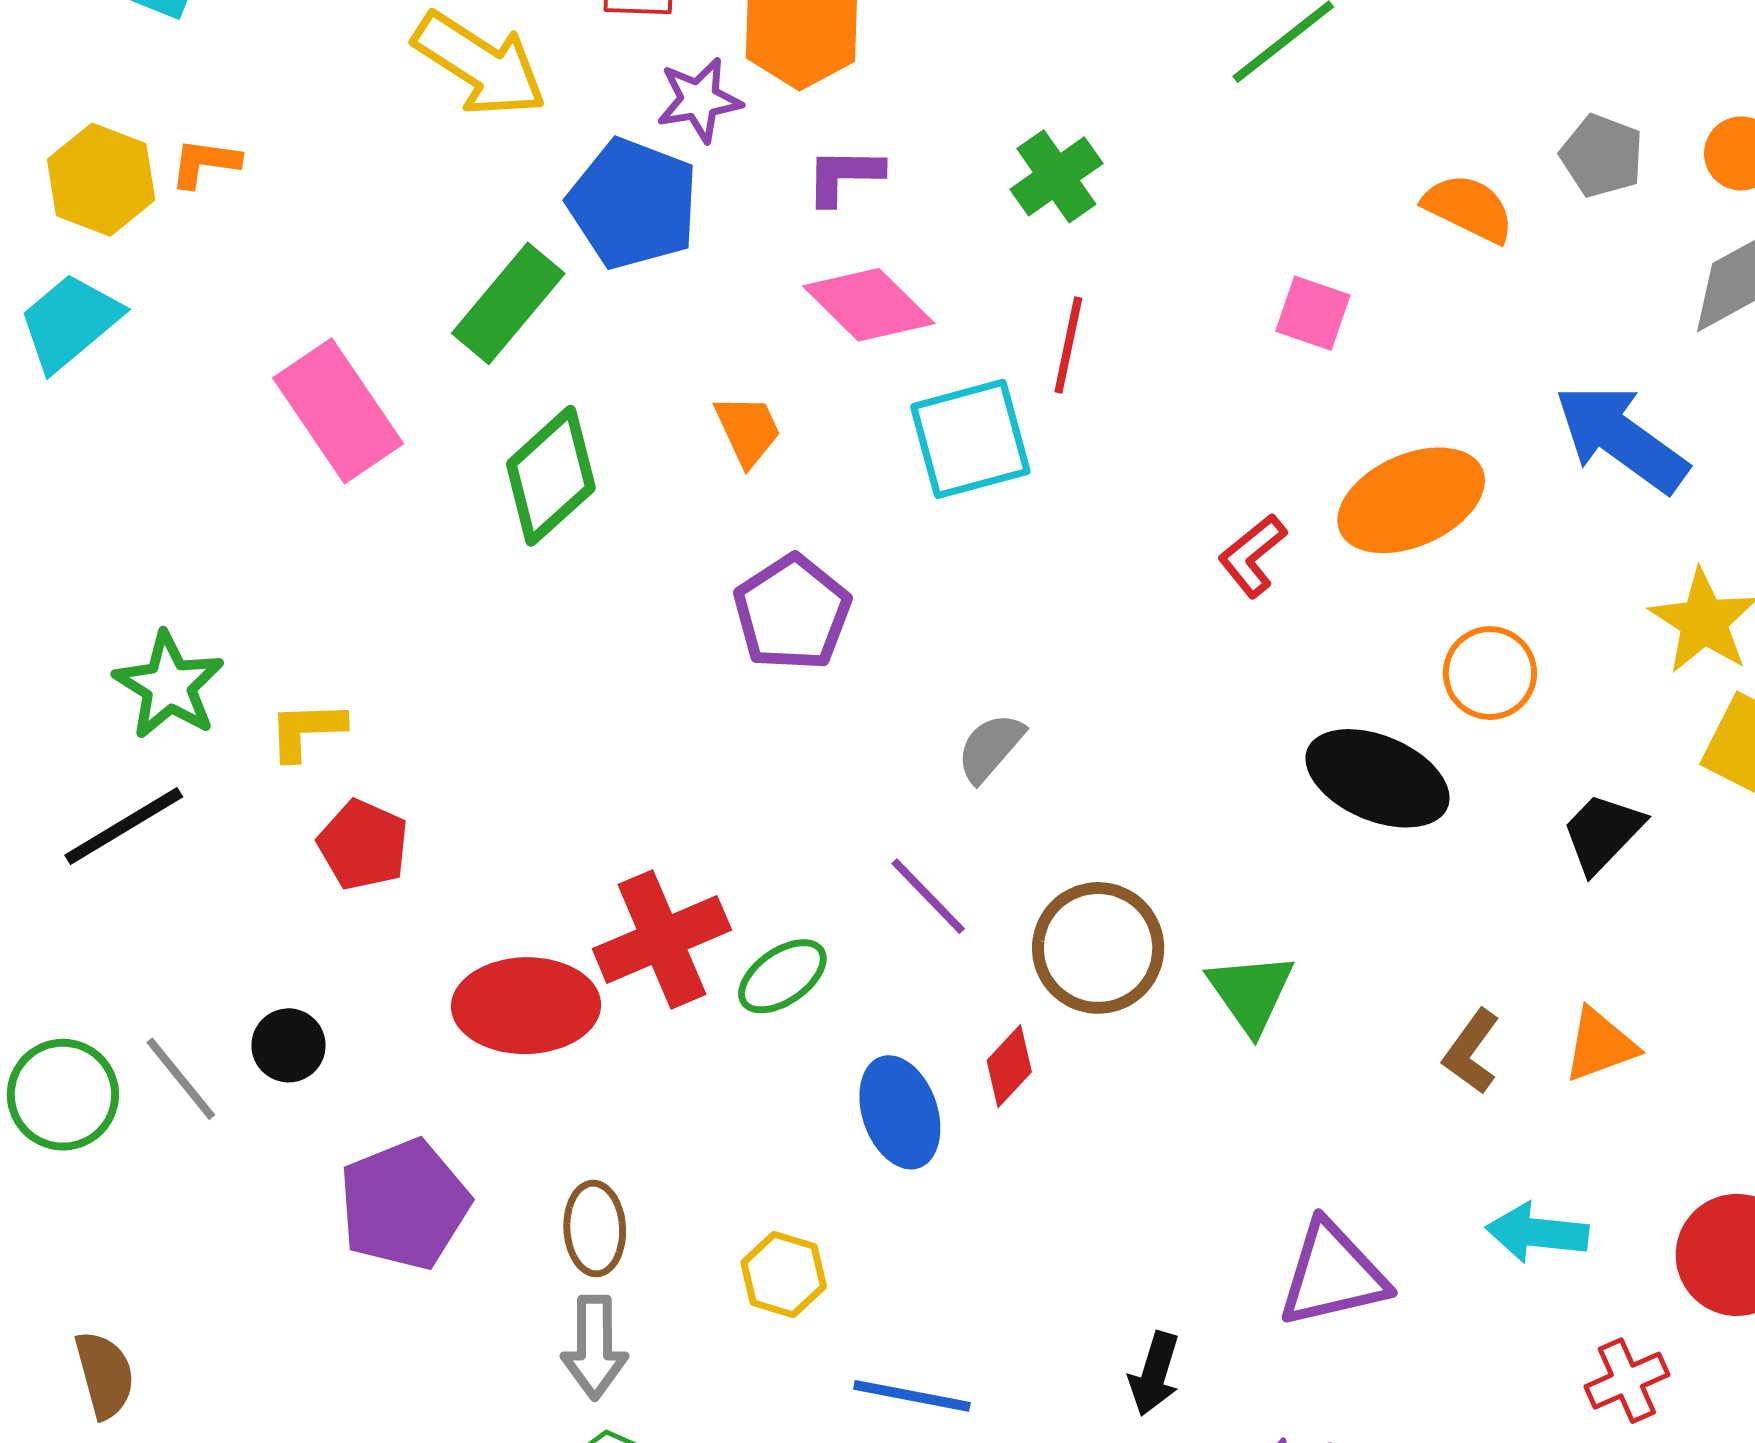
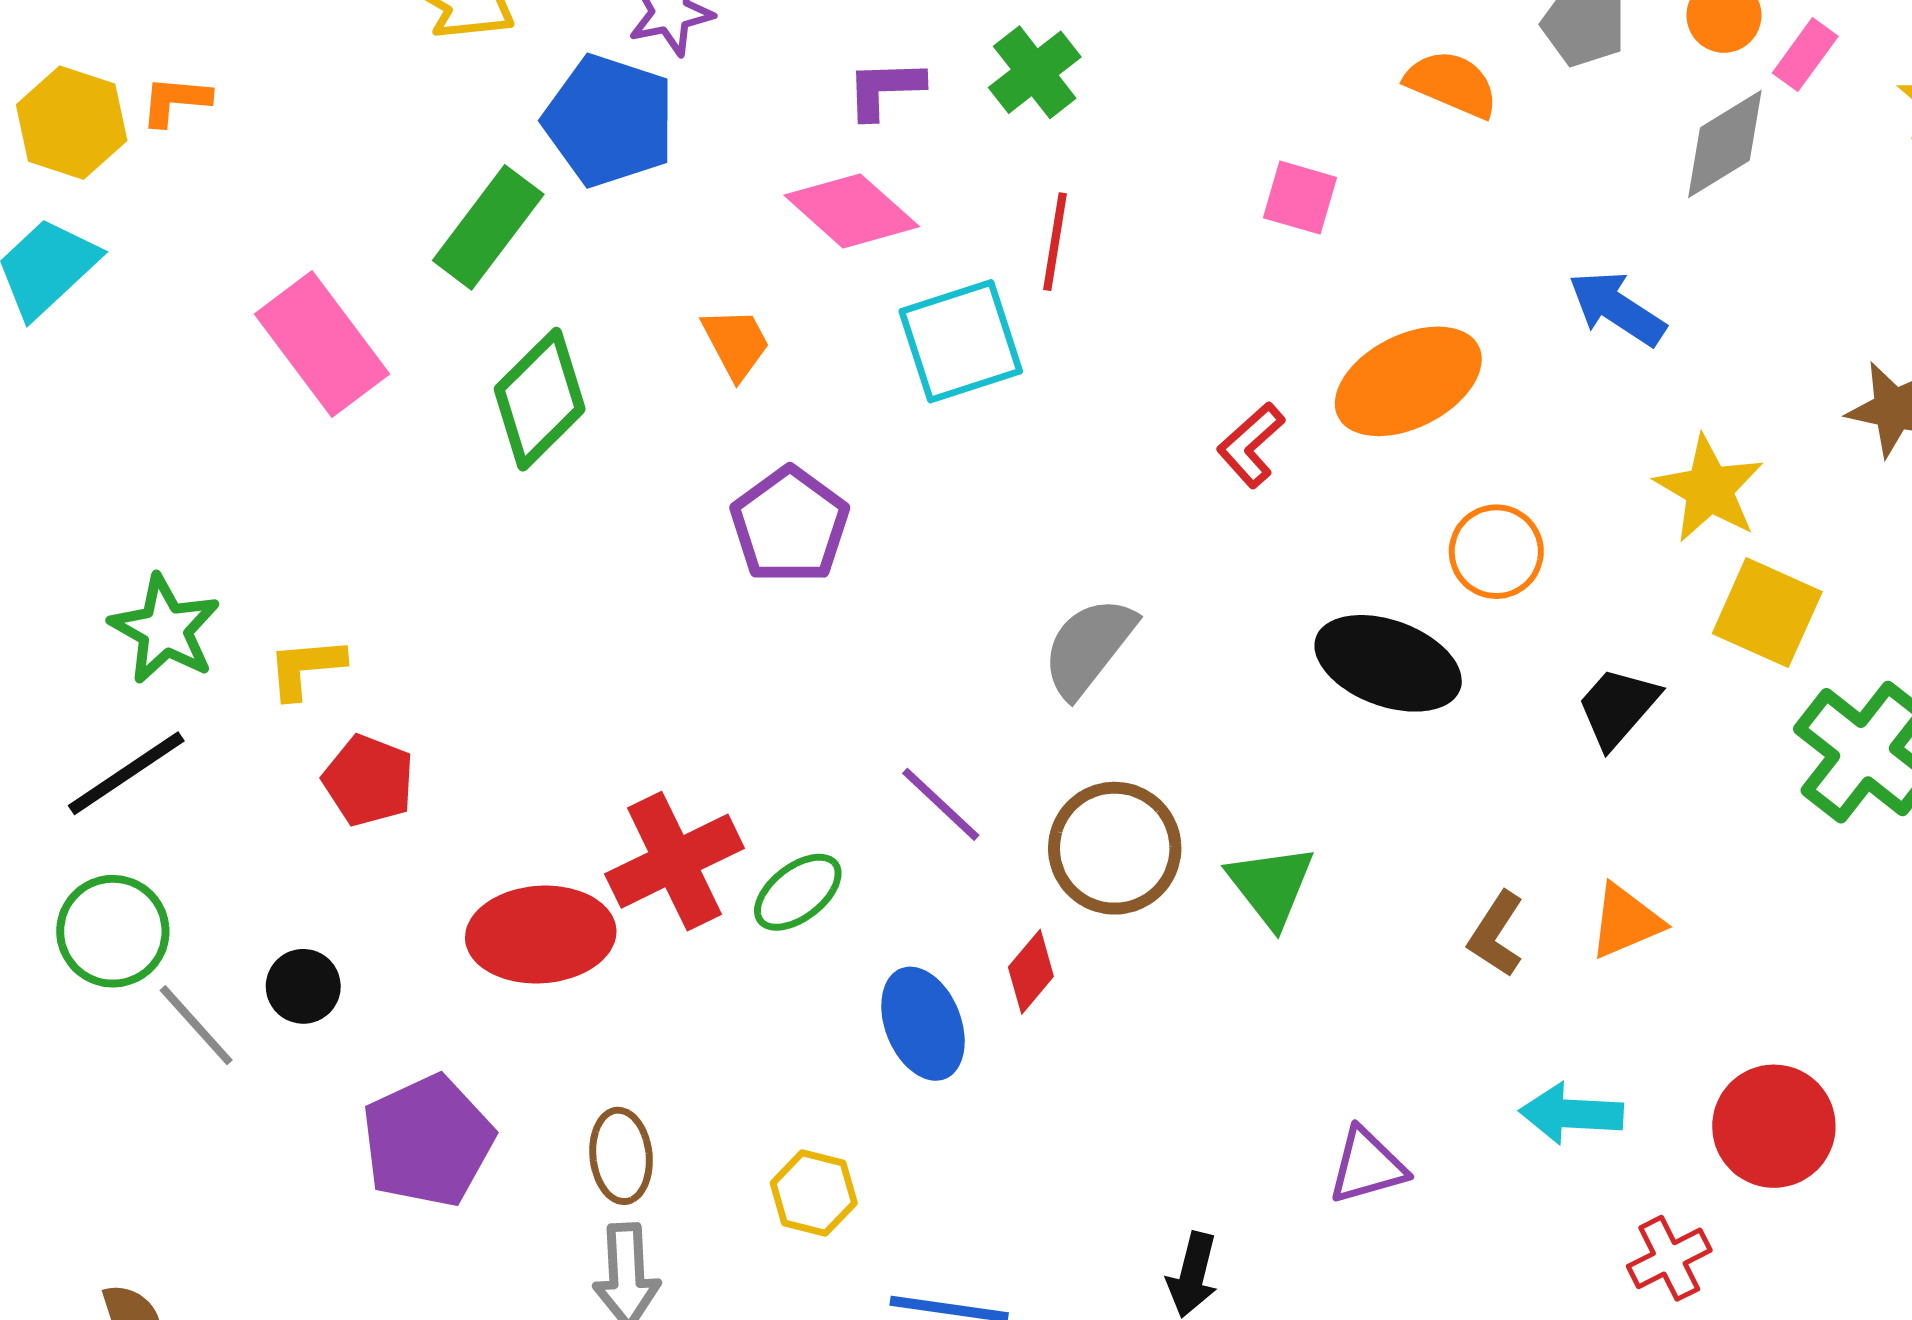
purple L-shape: (844, 176) -> (885, 89), moved
blue arrow: (1621, 438) -> (1617, 308), size x0.7
gray semicircle: (990, 748) -> (1089, 647), moved, size x1.4
green circle: (63, 1095) -> (113, 931), moved
purple triangle: (1333, 1274) -> (1367, 1166), size x0.7

